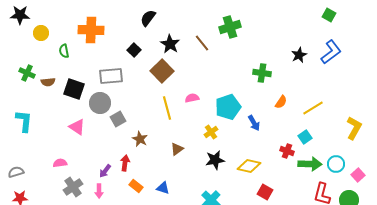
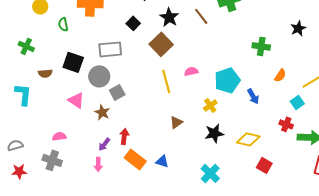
brown semicircle: (48, 82) -> (45, 73), moved
cyan square: (305, 137) -> (297, 102), moved
brown star: (140, 139) -> (102, 112), moved
orange rectangle: (136, 186) -> (135, 159), size x1.5
gray cross: (73, 187) -> (52, 160), moved, turned -36

